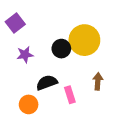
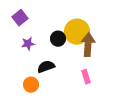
brown arrow: (98, 81) -> (88, 45), moved, size x1.6
pink rectangle: (70, 95) -> (86, 77), moved

